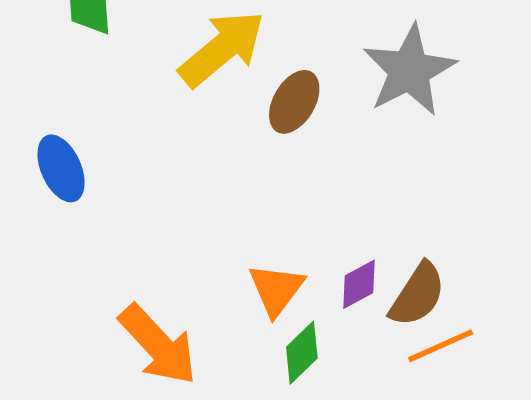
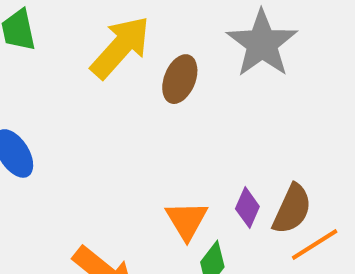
purple diamond: (359, 284) -> (247, 208), turned -30

